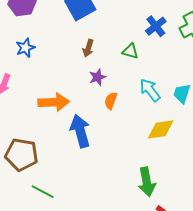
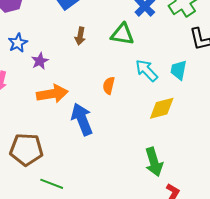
green triangle: (130, 51) -> (122, 34), size x1.4
purple star: (98, 77) -> (40, 61), moved

